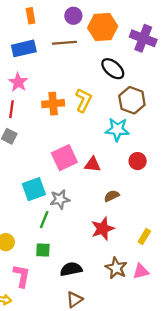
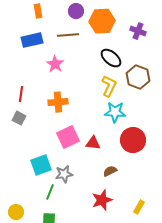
purple cross: (143, 38) -> (138, 31), size x0.7
pink star: (18, 82) -> (55, 64), moved
yellow L-shape: (84, 100) -> (109, 86), moved
brown hexagon: (132, 100) -> (138, 77), moved
orange cross: (53, 104) -> (58, 102), moved
red circle: (138, 161) -> (133, 140), size x1.6

